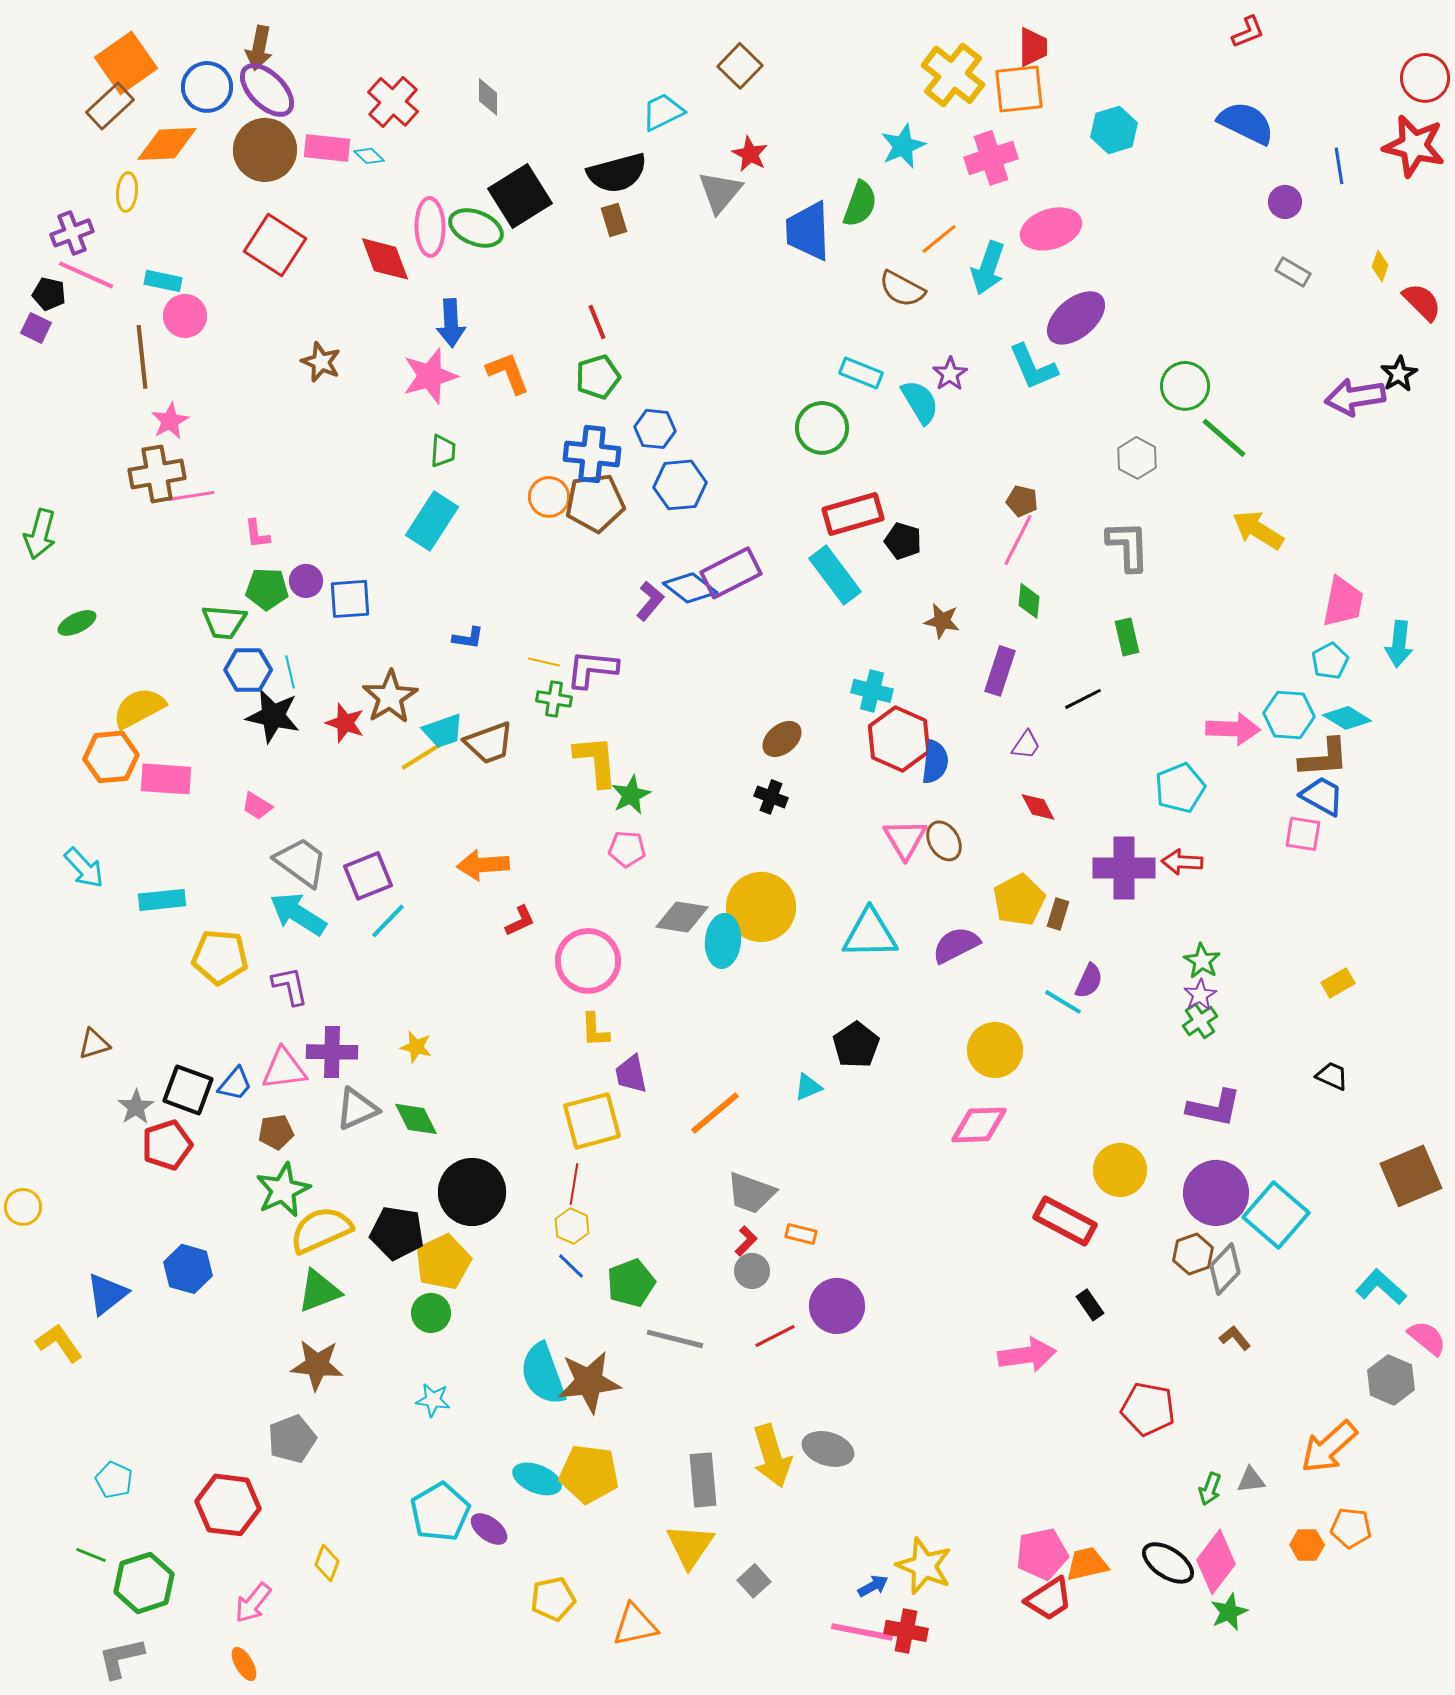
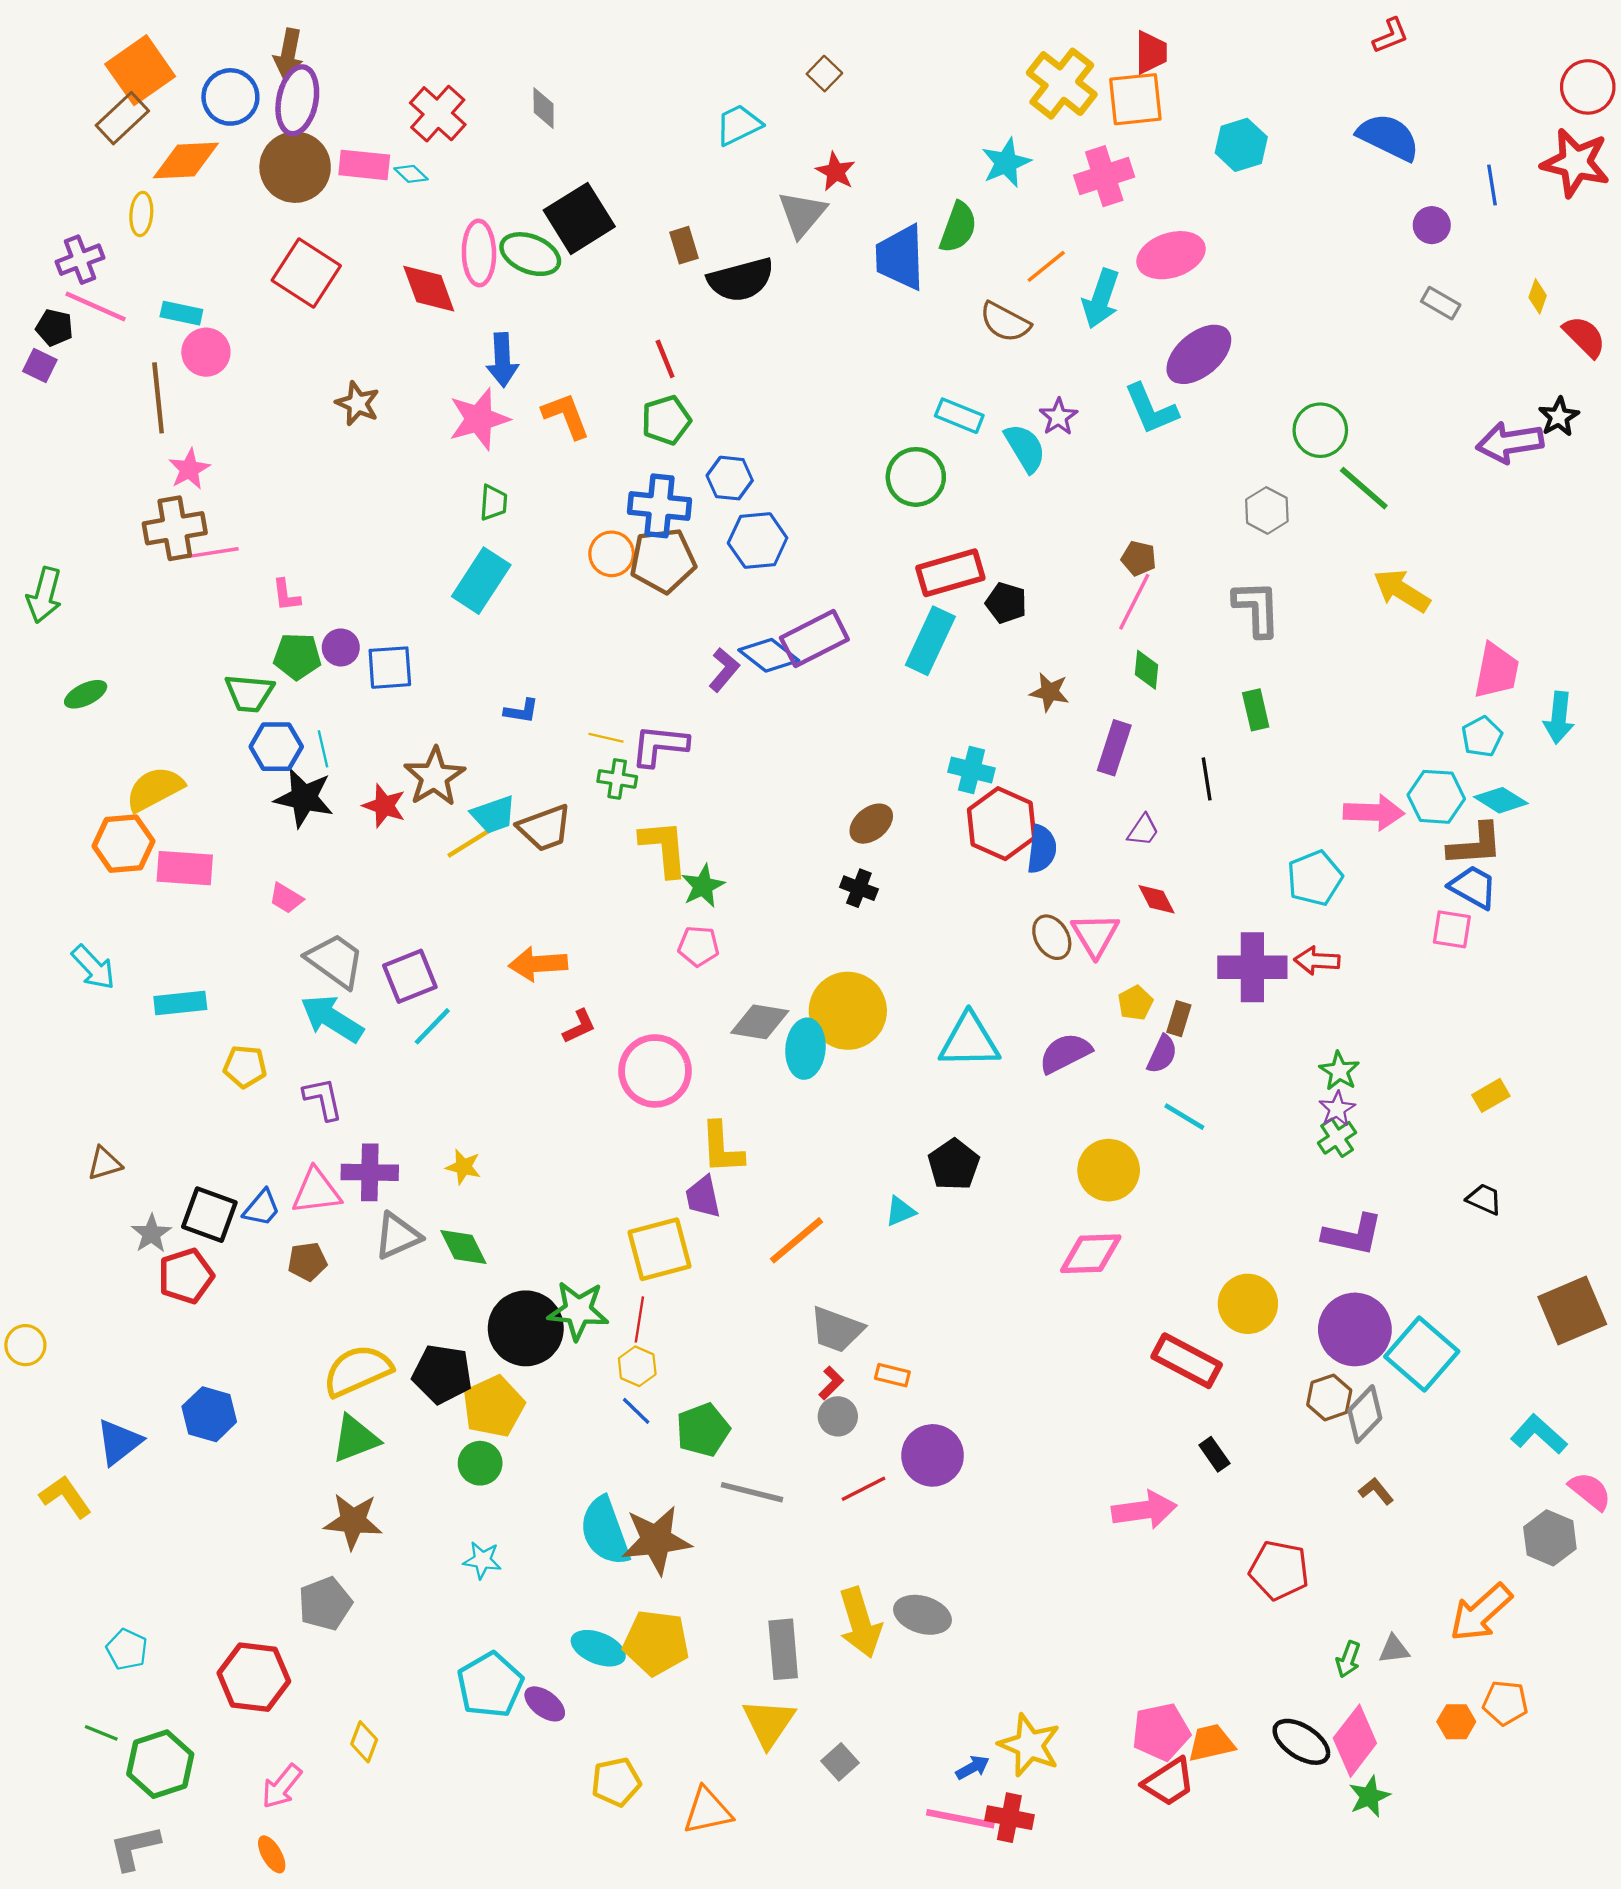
brown square: (740, 66) -> (824, 74), size x0.7
purple ellipse: (267, 90) -> (297, 100), turned 56
black semicircle: (617, 173) -> (741, 280), moved
cyan rectangle: (835, 575) -> (930, 641), turned 62
black line: (1083, 699) -> (1207, 779), turned -72
pink triangle: (905, 839) -> (1095, 935), moved
yellow pentagon: (1019, 900) -> (1135, 1003), size x0.6
yellow pentagon: (220, 957) -> (245, 1066), size x0.7
purple semicircle: (1089, 981) -> (1162, 1054), moved
yellow L-shape: (595, 1030) -> (722, 1148), moved, size x1.4
green star: (283, 1190) -> (578, 1311), moved, turned 30

